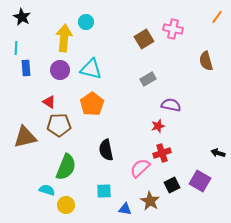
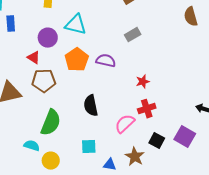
purple circle: (60, 70) -> (48, 38), moved
purple semicircle: (171, 105) -> (106, 61), moved
black square: (172, 185) -> (157, 141), turned -35

